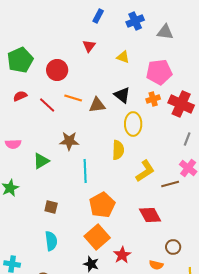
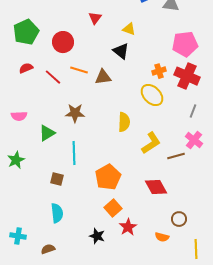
pink pentagon: (159, 72) -> (185, 44), moved
black triangle: (122, 95) -> (121, 51), moved
yellow ellipse: (133, 124) -> (152, 95), moved, turned -45
cyan line: (85, 171) -> (74, 153), moved
orange square: (97, 237) -> (113, 208), moved, size x0.7

